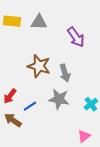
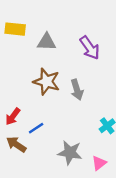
gray triangle: (39, 22) -> (47, 42), moved
gray star: (59, 99) -> (70, 153), moved

